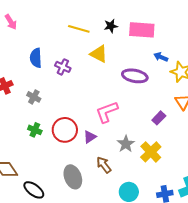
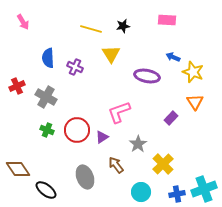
pink rectangle: (142, 30) -> (167, 20), moved, size x0.7
yellow triangle: (99, 54) -> (111, 54), turned 30
gray cross: (34, 97) -> (46, 97), size x1.5
yellow cross: (151, 152) -> (163, 164), moved

